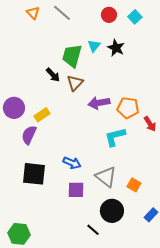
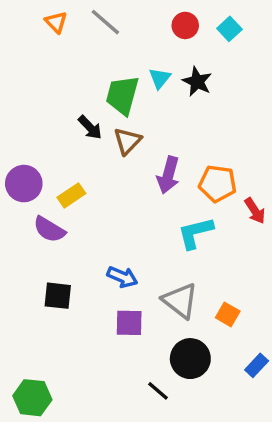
purple arrow: (99, 103) -> (168, 175), turned -65
purple semicircle: (29, 135) -> (49, 229), turned -84
black square: (34, 174) -> (58, 296), size x0.7

